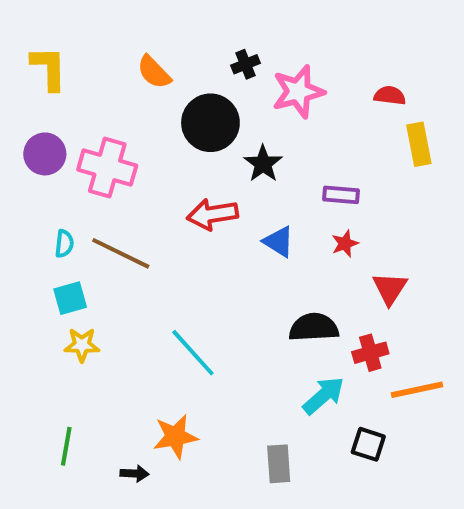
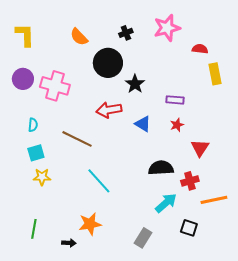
pink star: (298, 92) -> (167, 28), moved
brown line: (121, 253) -> (77, 139), moved
gray rectangle: (279, 464) -> (143, 238), turned 36

